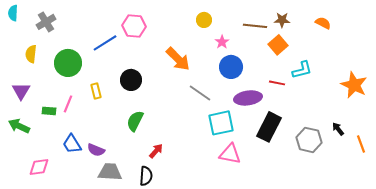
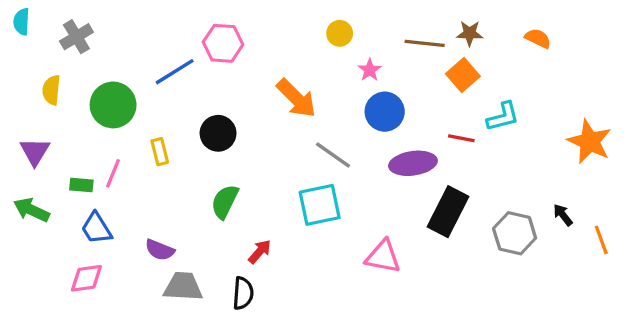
cyan square: (221, 123) -> (320, 205), moved
blue trapezoid: (72, 144) -> (96, 228), moved
pink diamond: (39, 167) -> (86, 278), moved

